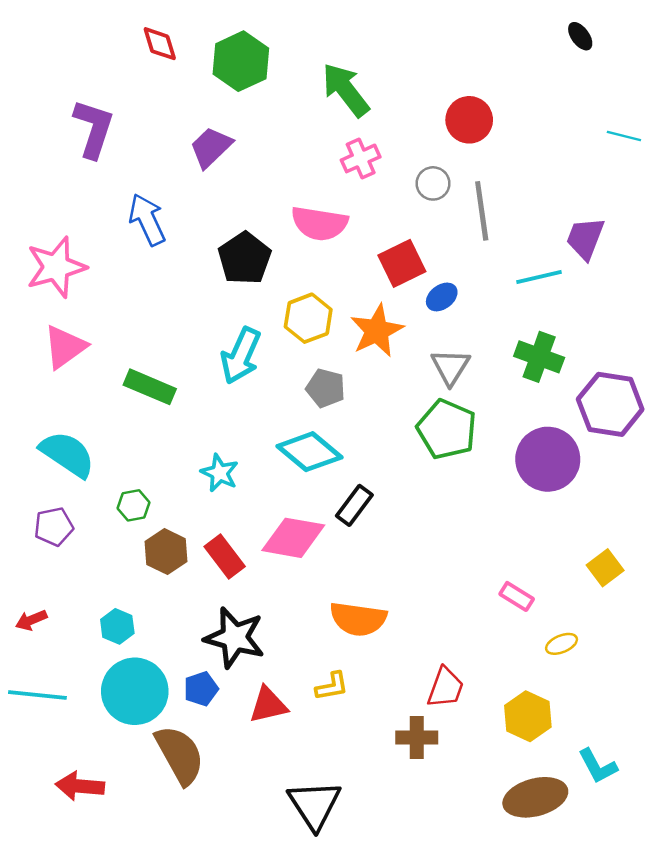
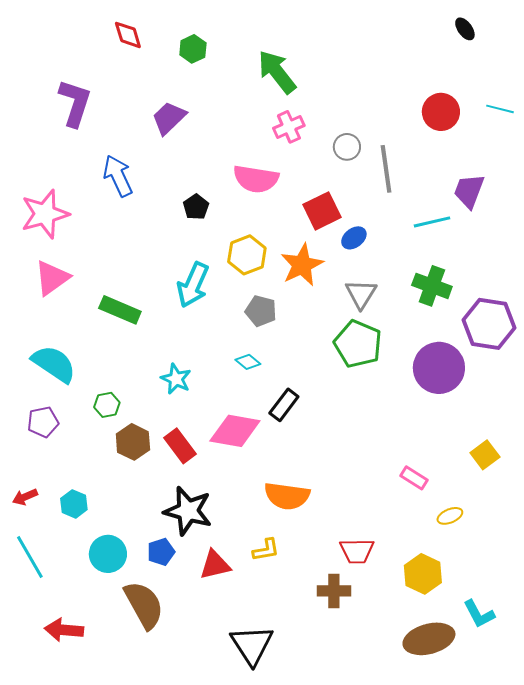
green hexagon: (241, 61) -> (193, 49), size x0.6
red circle: (469, 120) -> (441, 112), moved
black pentagon: (245, 258) -> (196, 207), size x0.6
cyan diamond: (309, 452) -> (248, 362), size x0.5
cyan hexagon: (117, 626) -> (74, 504), moved
red trapezoid: (445, 688) -> (357, 551), turned 69
cyan circle: (135, 691) -> (108, 554), size x0.7
cyan line: (37, 695) -> (30, 557), turned 54

